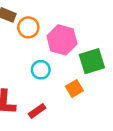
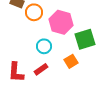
red rectangle: (37, 111) -> (41, 69), moved

